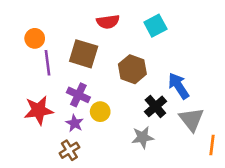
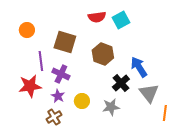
red semicircle: (108, 22) -> (97, 17), moved
purple line: (48, 63) -> (41, 61), moved
yellow circle: (100, 112) -> (82, 101), moved

